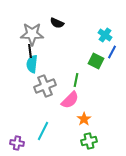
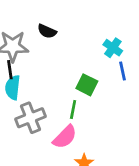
blue line: (112, 52) -> (122, 71), turned -40
green square: (96, 61) -> (87, 85), moved

